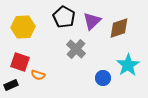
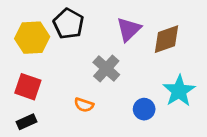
black pentagon: (64, 17) -> (68, 24), moved
orange semicircle: (38, 75) -> (84, 105), moved
black rectangle: (11, 85) -> (26, 122), moved

